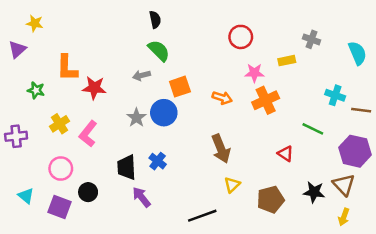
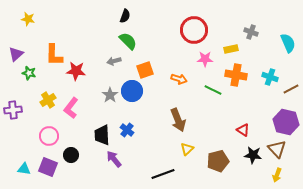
black semicircle: (155, 20) -> (125, 16), turned 32
red circle: (241, 37) -> (194, 30), size x1.4
purple triangle: (17, 49) -> (16, 54), moved
orange cross: (266, 100) -> (236, 75), moved, turned 35
brown line: (361, 110) -> (291, 89), turned -35
green line: (313, 129) -> (213, 90), moved
red triangle: (285, 154) -> (243, 130), moved
cyan triangle: (26, 196) -> (24, 169), moved, turned -32

